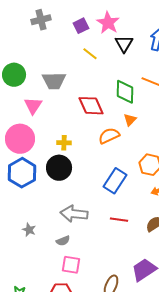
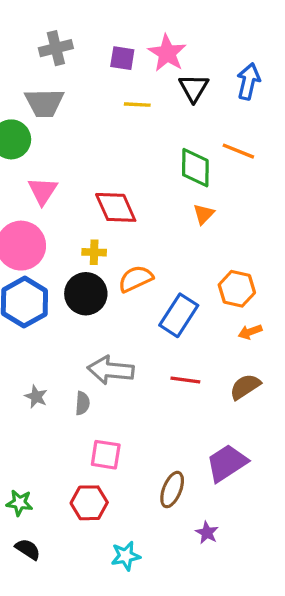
purple square: (81, 26) -> (122, 58), turned 35
yellow line: (90, 54) -> (137, 105), turned -35
gray trapezoid: (54, 81) -> (44, 103), moved
red diamond: (91, 106) -> (116, 207), moved
orange semicircle: (109, 136) -> (136, 279), moved
gray semicircle: (63, 241) -> (82, 403), moved, turned -64

